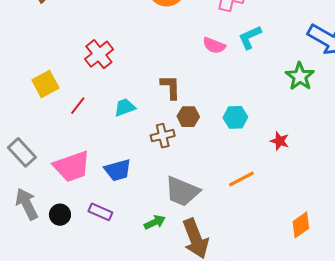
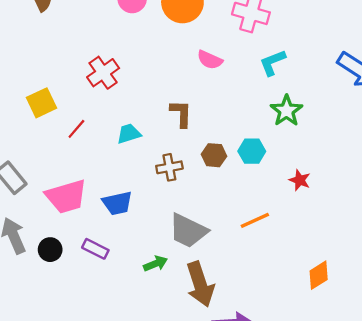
pink semicircle: (214, 45) -> (210, 60), moved
green star: (300, 76) -> (286, 111), moved
brown hexagon: (188, 117) -> (214, 155), moved

